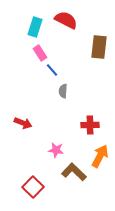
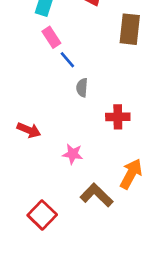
red cross: (90, 125) -> (118, 117), moved
pink star: (56, 150) -> (73, 154), moved

